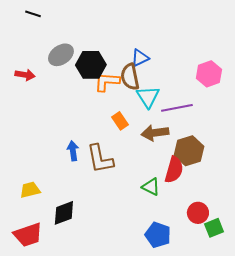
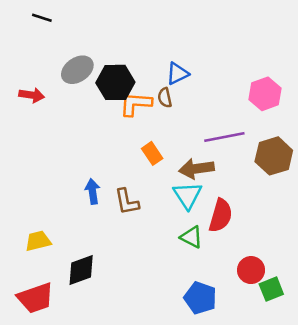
brown semicircle: (130, 77) -> (165, 98), size x0.6
cyan triangle: (148, 97) -> (188, 195), moved
brown hexagon: (189, 151) -> (274, 156), moved
brown L-shape: (100, 159) -> (127, 202), size x0.7

